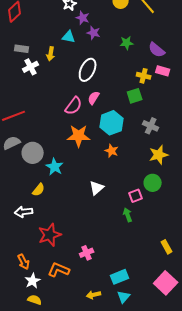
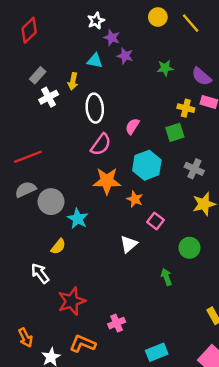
gray rectangle: (22, 49) -> (38, 75), turned -56
white ellipse: (88, 70) -> (95, 108), moved, turned -30
pink semicircle: (94, 98) -> (132, 126), moved
orange star: (112, 151) -> (135, 199), moved
green circle: (153, 183) -> (189, 248), moved
pink square: (136, 196) -> (155, 221), moved, turned -32
white arrow: (24, 212) -> (40, 273), turned 60
orange arrow: (24, 262) -> (25, 338), moved

